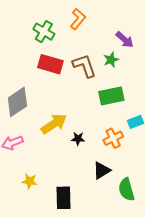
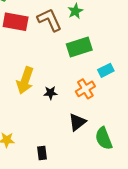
yellow arrow: (54, 124) -> (25, 80), turned 148
black rectangle: (63, 198) -> (42, 153), size x0.6

